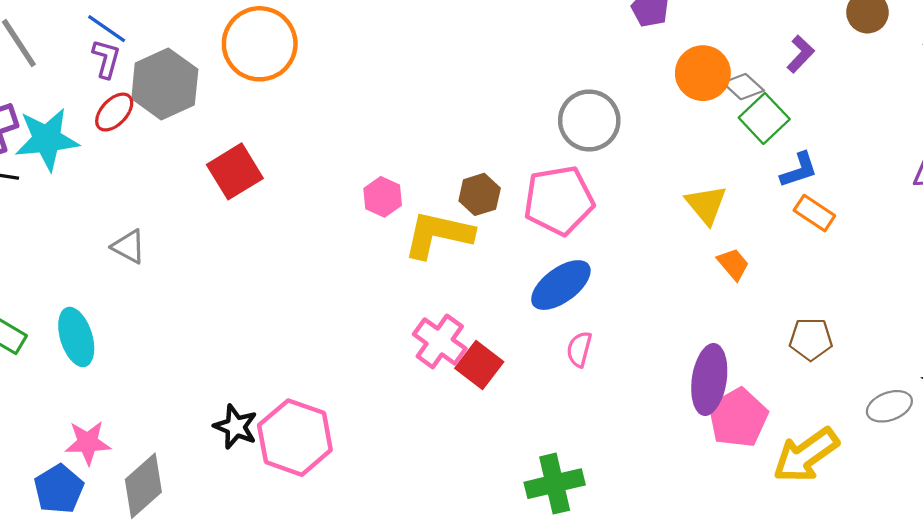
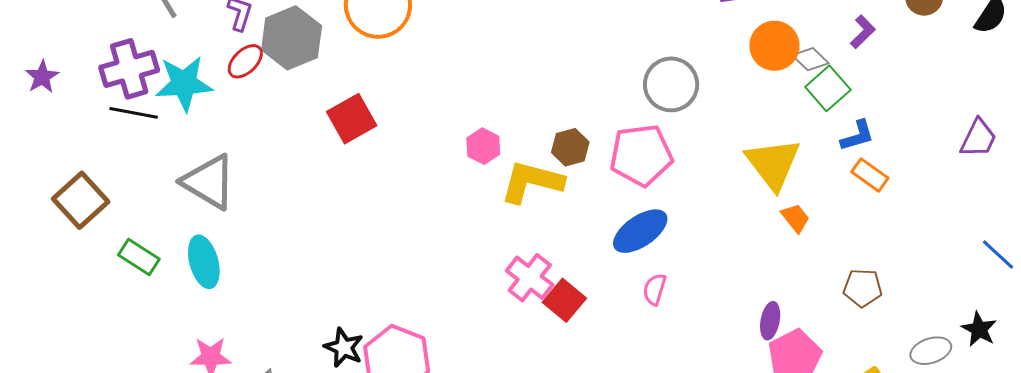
yellow triangle: (706, 205) -> (773, 164), size x1.5
gray triangle: (129, 247) -> (209, 182), moved, size x1.8
purple ellipse: (709, 379) -> (770, 321), size x0.6

